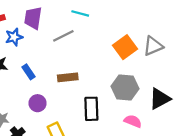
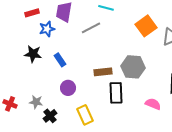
orange square: (125, 47) -> (146, 26), moved
brown rectangle: (68, 77) -> (103, 72), moved
gray hexagon: (125, 87) -> (133, 67), moved

